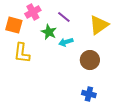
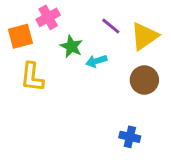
purple line: (64, 17) -> (111, 26), moved
orange square: (14, 25) -> (20, 36), turned -30
brown circle: (90, 60) -> (144, 80), moved

